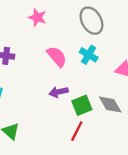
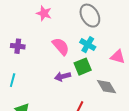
green square: (82, 105) -> (83, 67), moved

